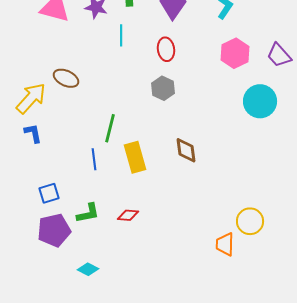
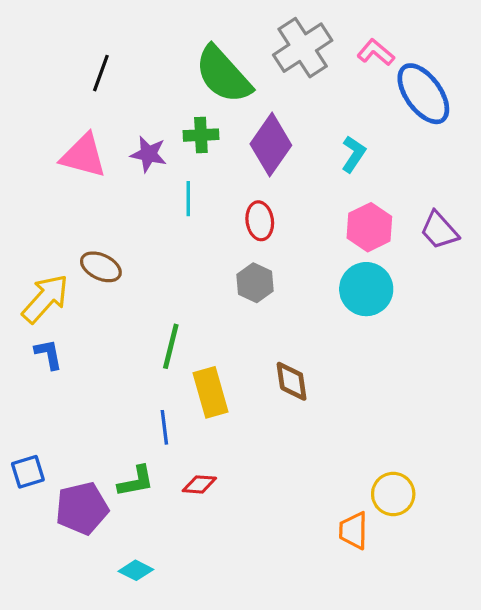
cyan circle: (260, 101) -> (366, 289), moved
blue line: (94, 159) -> (164, 427), moved
blue square: (49, 193) -> (28, 472), moved

